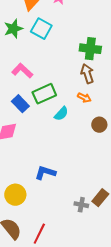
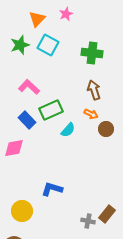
green cross: (90, 49) -> (92, 53), moved
brown circle: (99, 125) -> (106, 129), moved

